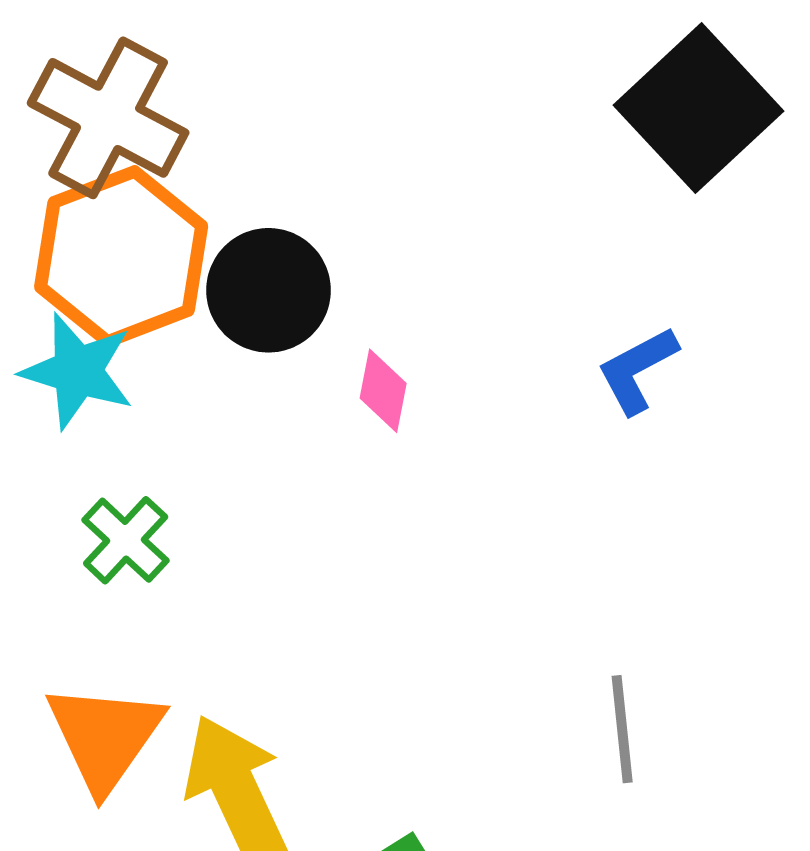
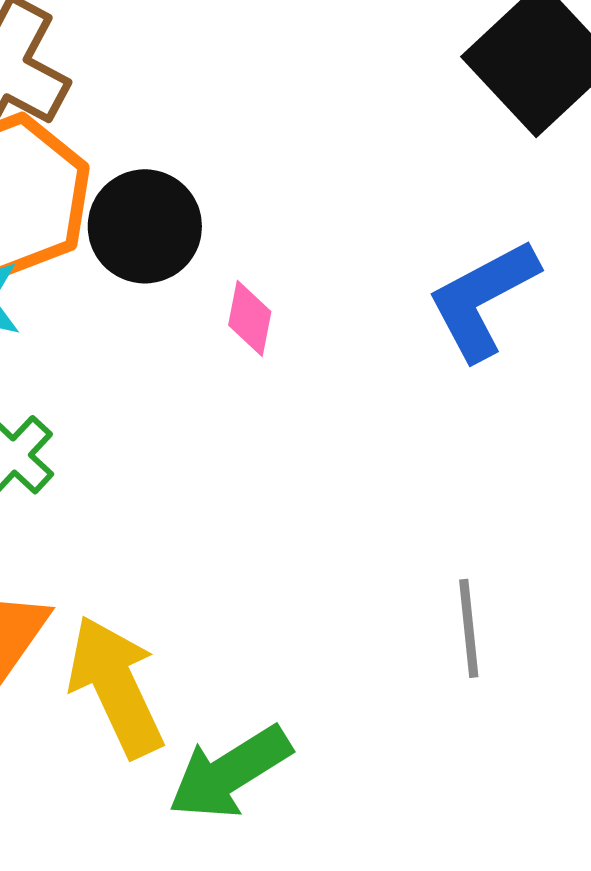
blue L-shape: (637, 370) -> (483, 299), size x1.5

